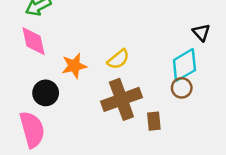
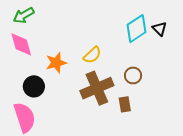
cyan diamond: (184, 65) -> (136, 29), moved
brown circle: (182, 88) -> (133, 75), moved

